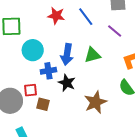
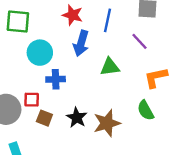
blue line: (86, 17) -> (107, 20), turned 42
blue arrow: (67, 54) -> (81, 43), moved
black star: (67, 83) -> (77, 118), moved

